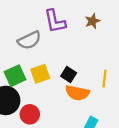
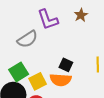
yellow square: (40, 74) -> (38, 81), moved
orange semicircle: (77, 93) -> (61, 80), moved

